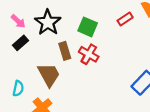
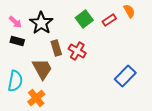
green square: (88, 27) -> (84, 19), moved, turned 30
black rectangle: (20, 43) -> (17, 41), turned 56
cyan semicircle: (18, 88) -> (15, 81), size x1.5

